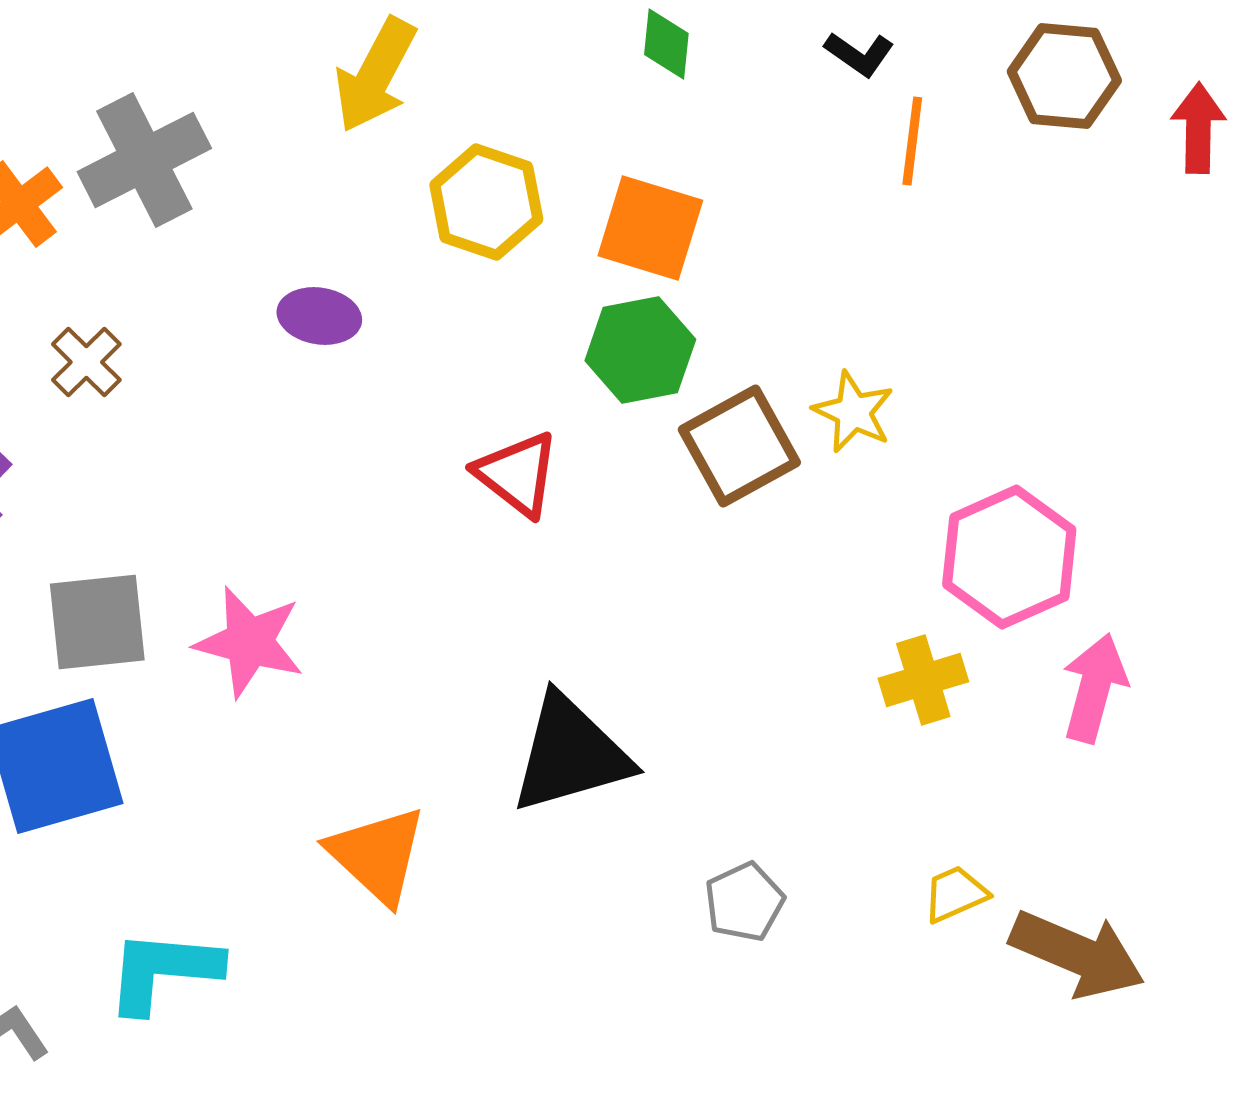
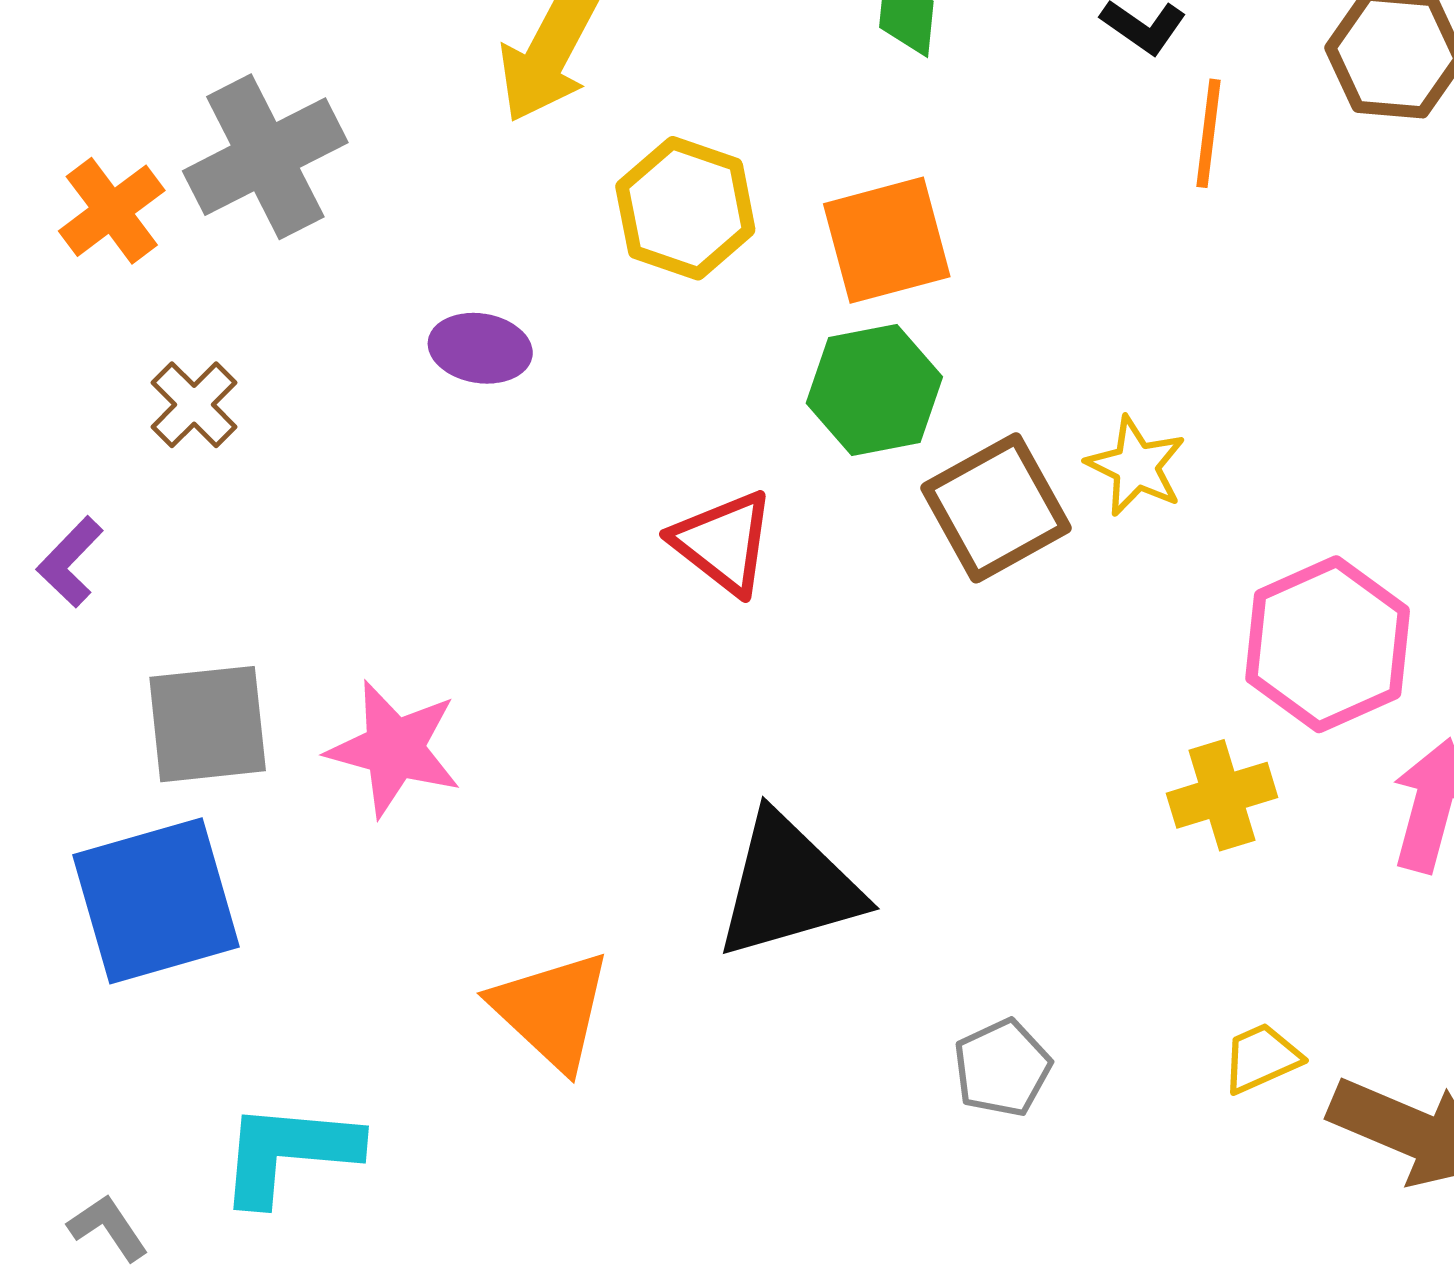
orange square: (650, 228) -> (887, 240), turned -32

